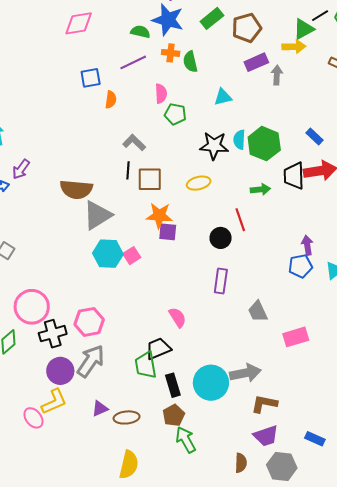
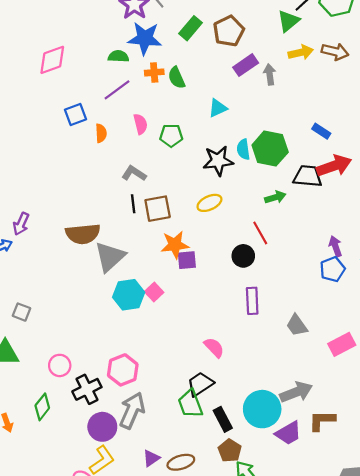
yellow arrow: (294, 47) -> (301, 52), moved
pink semicircle: (161, 94) -> (140, 124), moved
black trapezoid: (294, 176) -> (308, 176), turned 108
pink circle: (32, 307) -> (60, 365), size x0.6
purple trapezoid: (266, 436) -> (288, 433), moved

